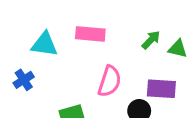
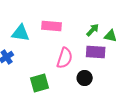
purple rectangle: (161, 89) -> (96, 52), moved

